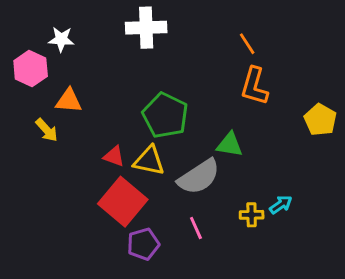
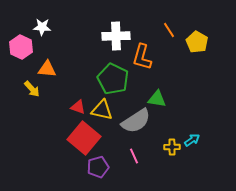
white cross: (146, 28) -> (116, 36), moved
orange L-shape: (254, 86) -> (142, 57), moved
yellow pentagon: (320, 120) -> (197, 42), moved

